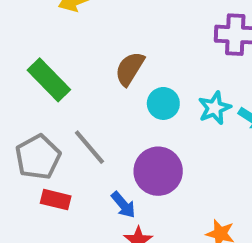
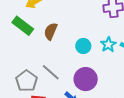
brown semicircle: (130, 69) -> (51, 31), moved
green rectangle: (49, 80) -> (23, 26), moved

